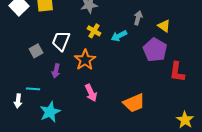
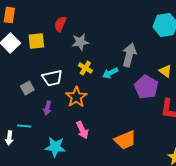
gray arrow: (138, 18) -> (129, 55), size x1.6
yellow triangle: (164, 26) -> (165, 71), moved
white trapezoid: (61, 41) -> (52, 78), turned -125
cyan star: (50, 112) -> (55, 147), moved, turned 30

